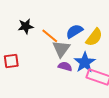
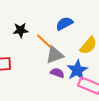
blue semicircle: (74, 31) -> (64, 24), moved
gray triangle: (61, 49) -> (55, 55), turned 30

